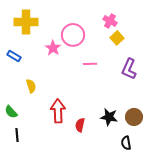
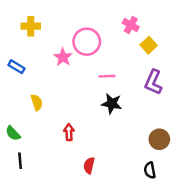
yellow cross: (26, 22) -> (31, 26), size x0.7
yellow square: (117, 38) -> (149, 45), moved
red arrow: (58, 111) -> (69, 132), size x0.6
black star: (109, 117) -> (112, 104), moved
red semicircle: (80, 125) -> (89, 165), moved

